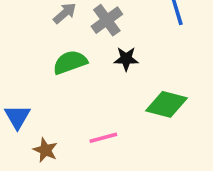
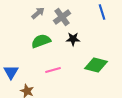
pink line: (103, 138) -> (53, 70), moved

